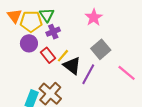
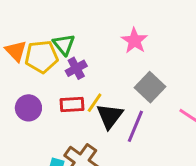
purple circle: (29, 43) -> (28, 108), moved
red rectangle: (48, 55) -> (72, 104), turned -49
black triangle: (72, 66) -> (110, 116), turned 36

